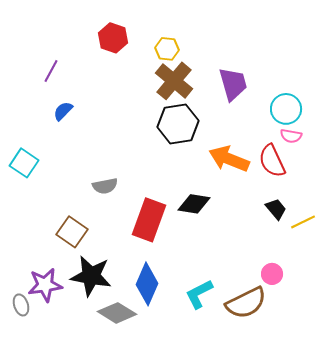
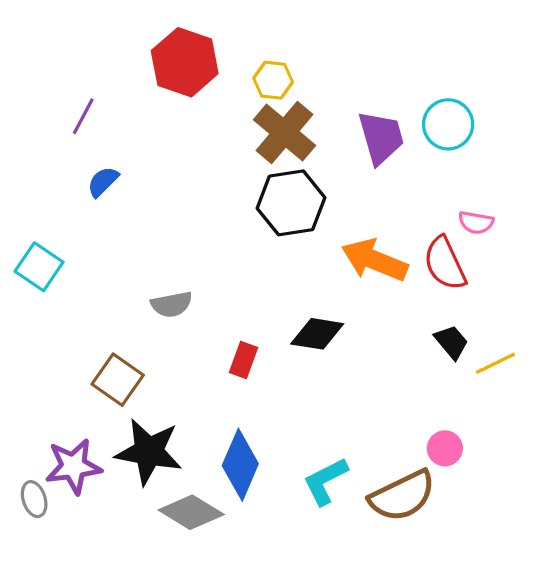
red hexagon: (113, 38) -> (185, 62), size x1.4
cyan circle: (286, 109) -> (448, 124), moved
red rectangle: (149, 220) -> (244, 360), size x0.5

